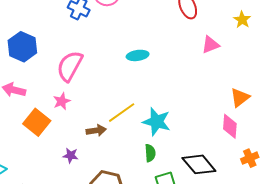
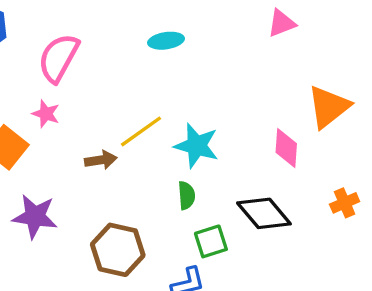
orange triangle: (240, 97) -> (329, 107), size x1.4
pink star: (62, 101) -> (46, 114), turned -30
pink diamond: (230, 126) -> (286, 148), moved
purple star: (71, 155) -> (35, 216), moved, size x1.8

